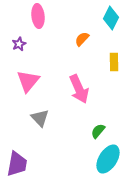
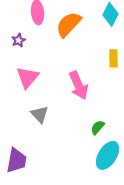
orange semicircle: (82, 39) -> (69, 24), moved, size x1.8

